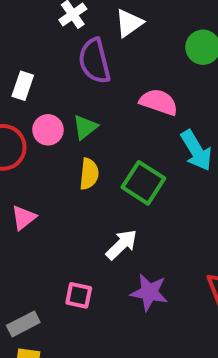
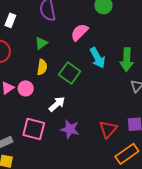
pink semicircle: (159, 102) -> (79, 32), turned -66
pink circle: (48, 130) -> (26, 88), moved
pink square: (79, 295) -> (34, 129), size x1.6

